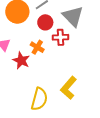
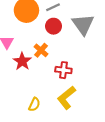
red cross: (60, 37) -> (63, 70), moved
yellow semicircle: (39, 99) -> (34, 104), size x0.6

